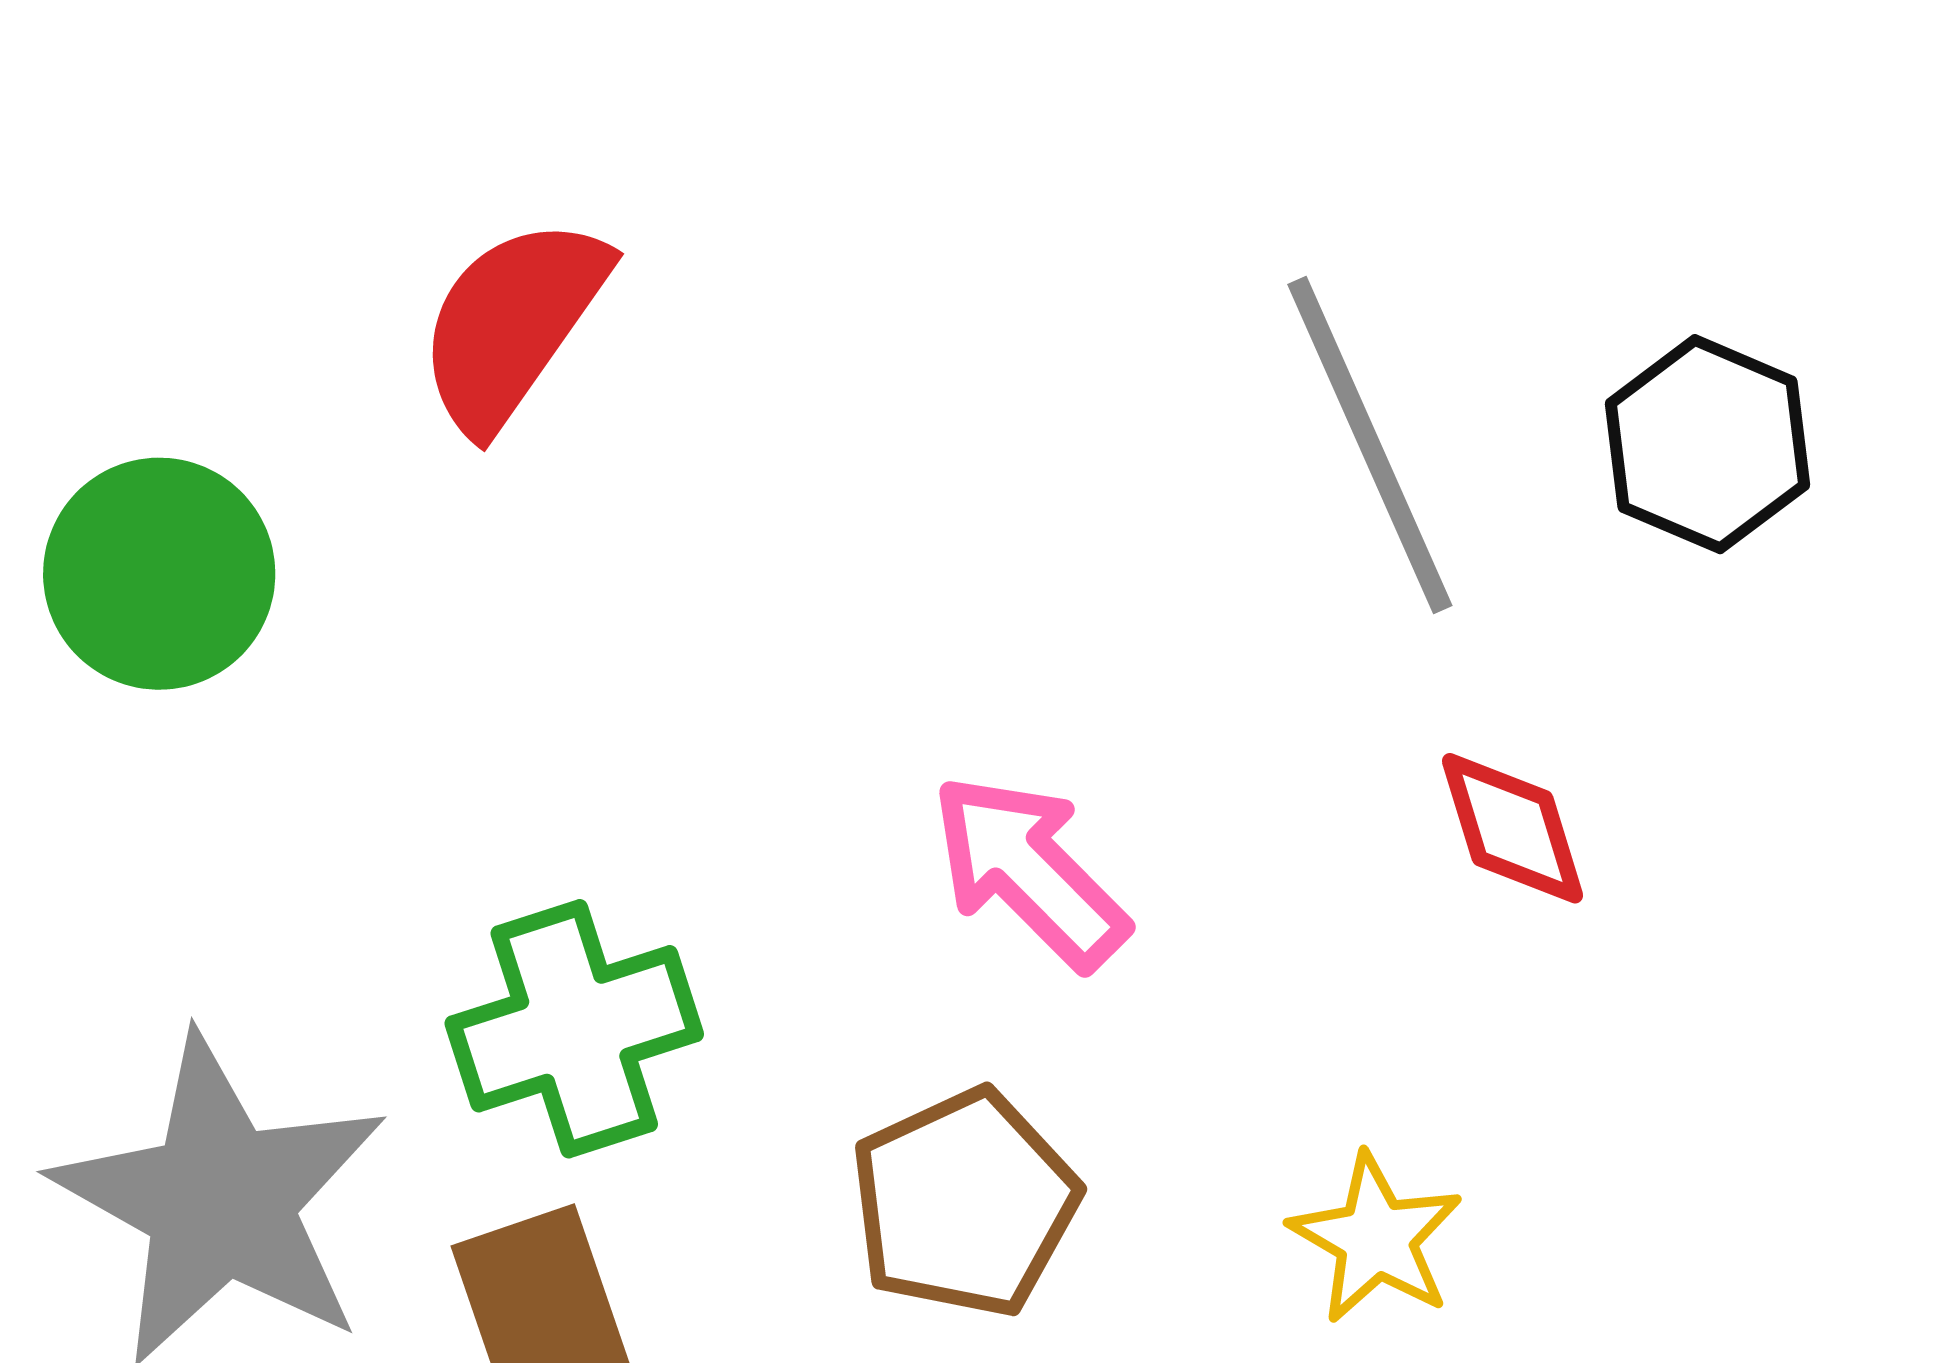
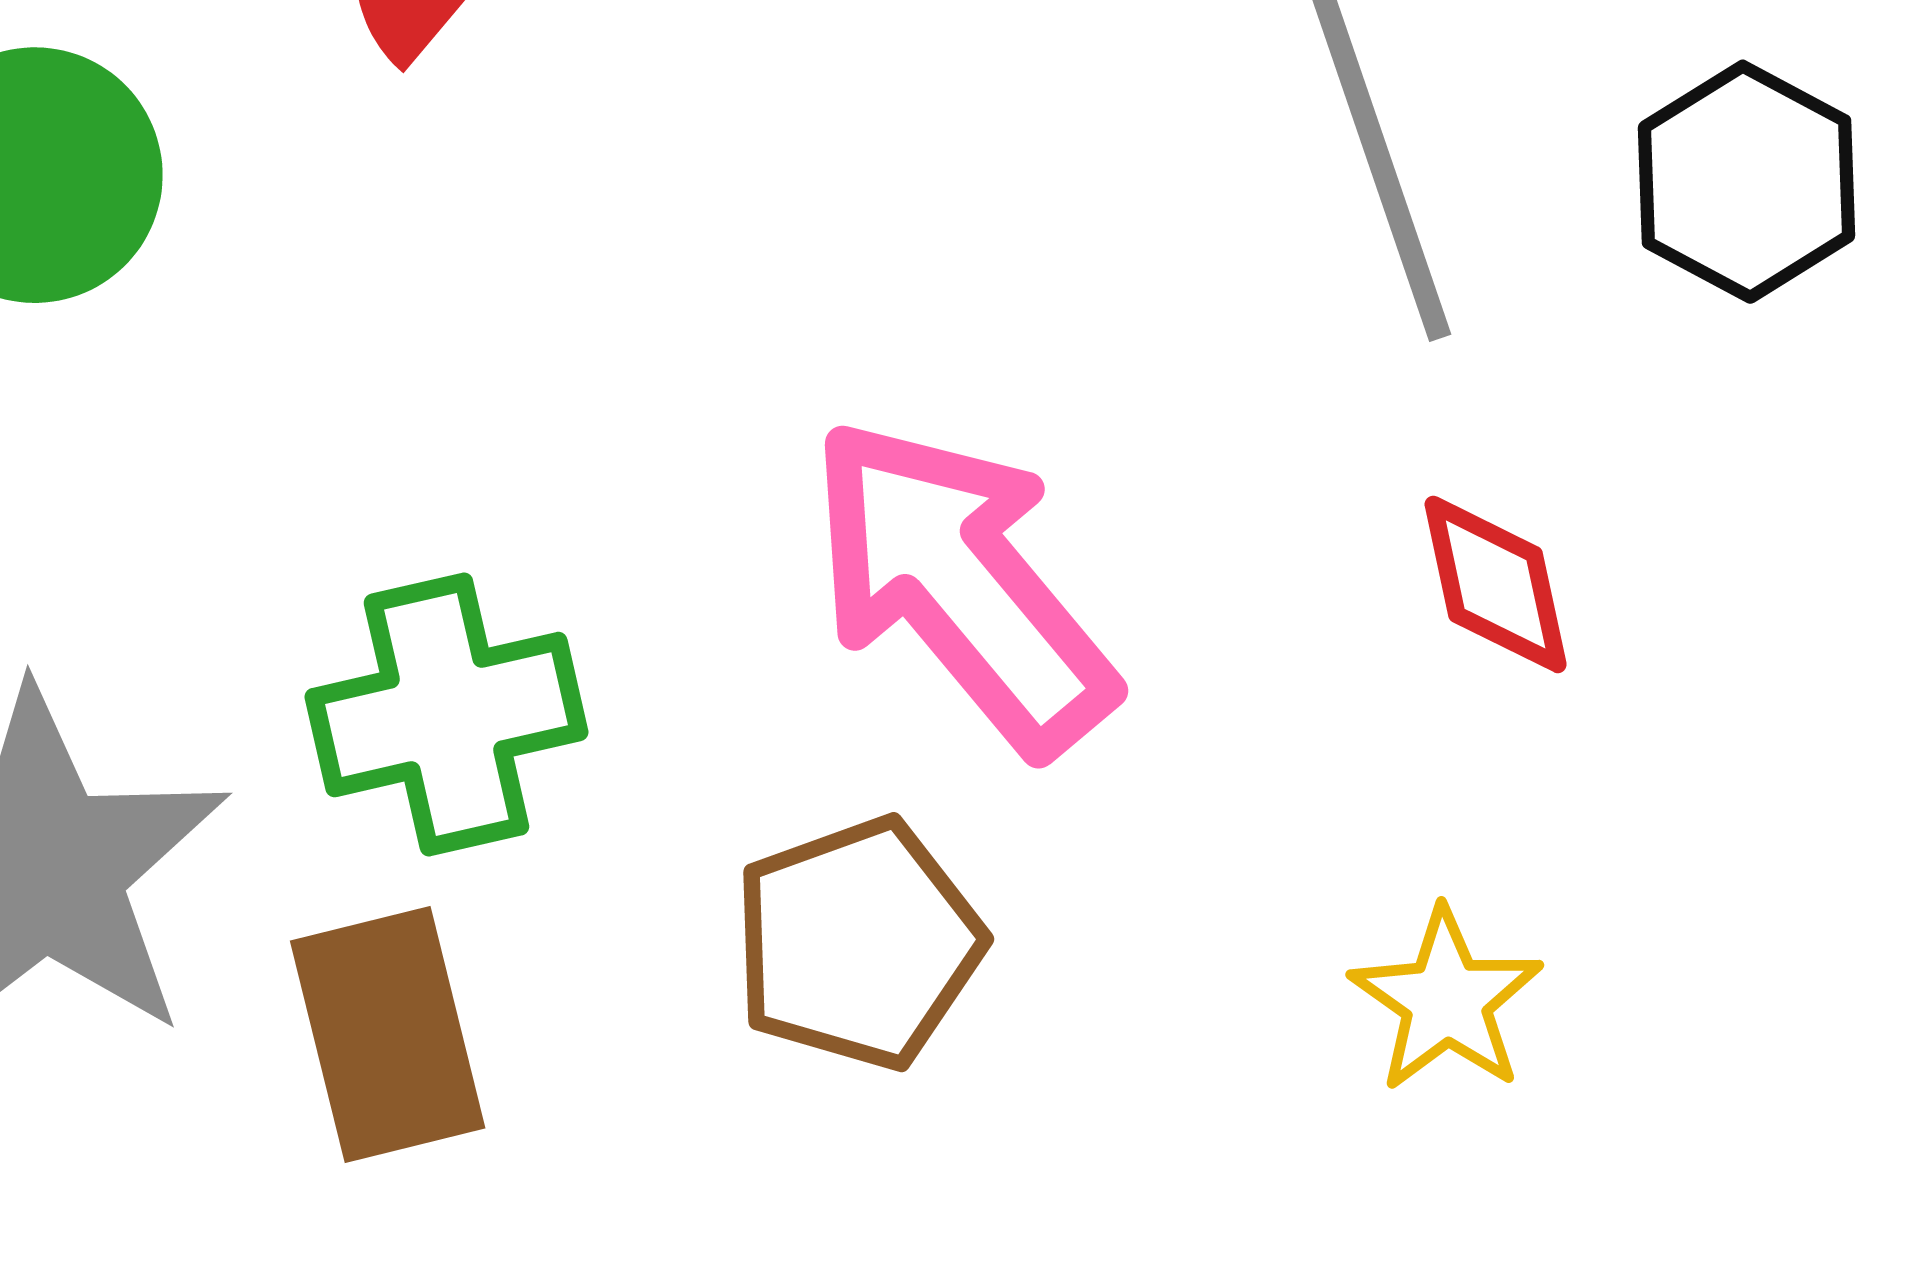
pink arrow: (1029, 871) -> (961, 585), size x1.5
yellow star: (1376, 1238) -> (1446, 1000), moved

